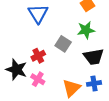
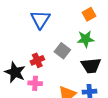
pink cross: (38, 79) -> (35, 83), turned -32

